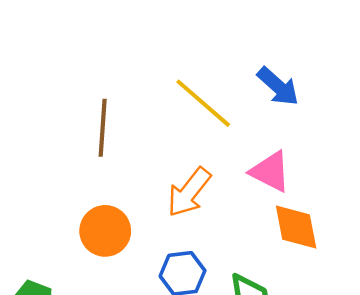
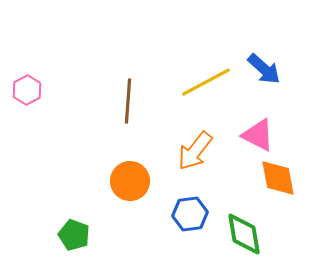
yellow line: (203, 103) -> (206, 82), turned -69

